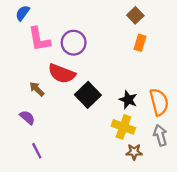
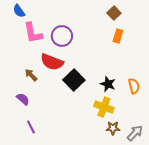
blue semicircle: (23, 13) -> (19, 11), turned -72
orange semicircle: (159, 102) -> (134, 86), size x0.7
gray arrow: (160, 135) -> (135, 133), moved, turned 60

